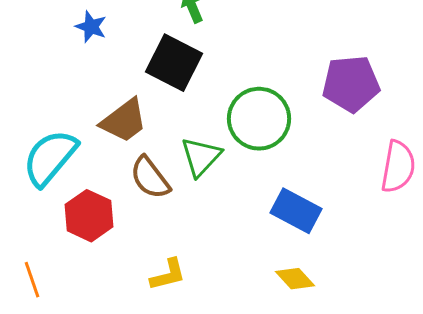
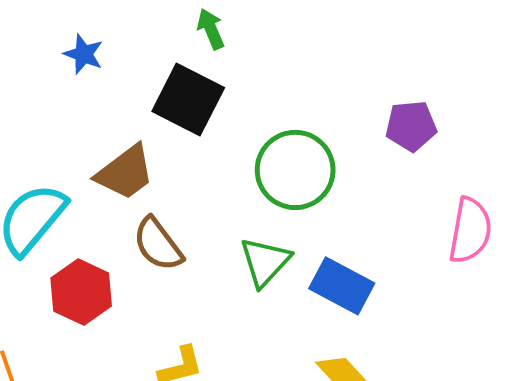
purple pentagon: (351, 84) -> (411, 126), size x0.7
green triangle: (201, 157) -> (265, 262), moved

